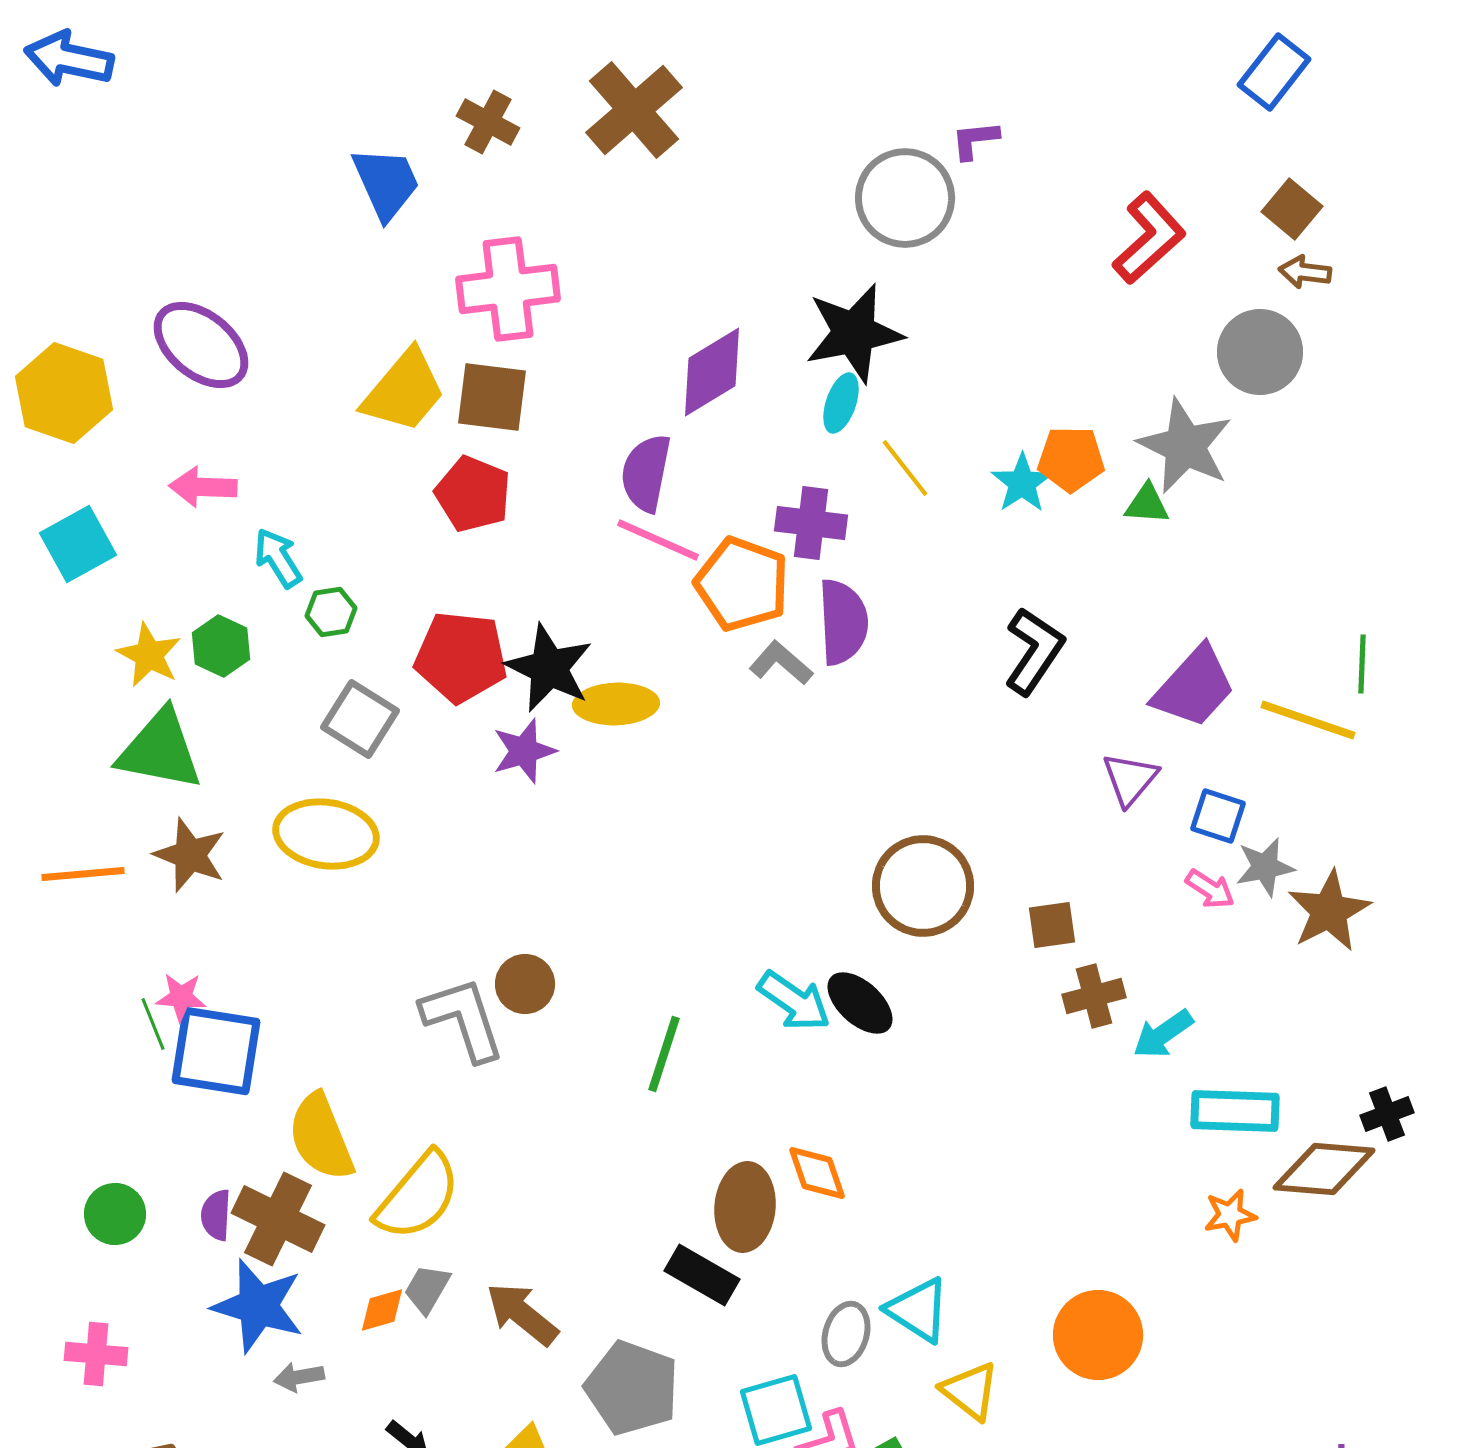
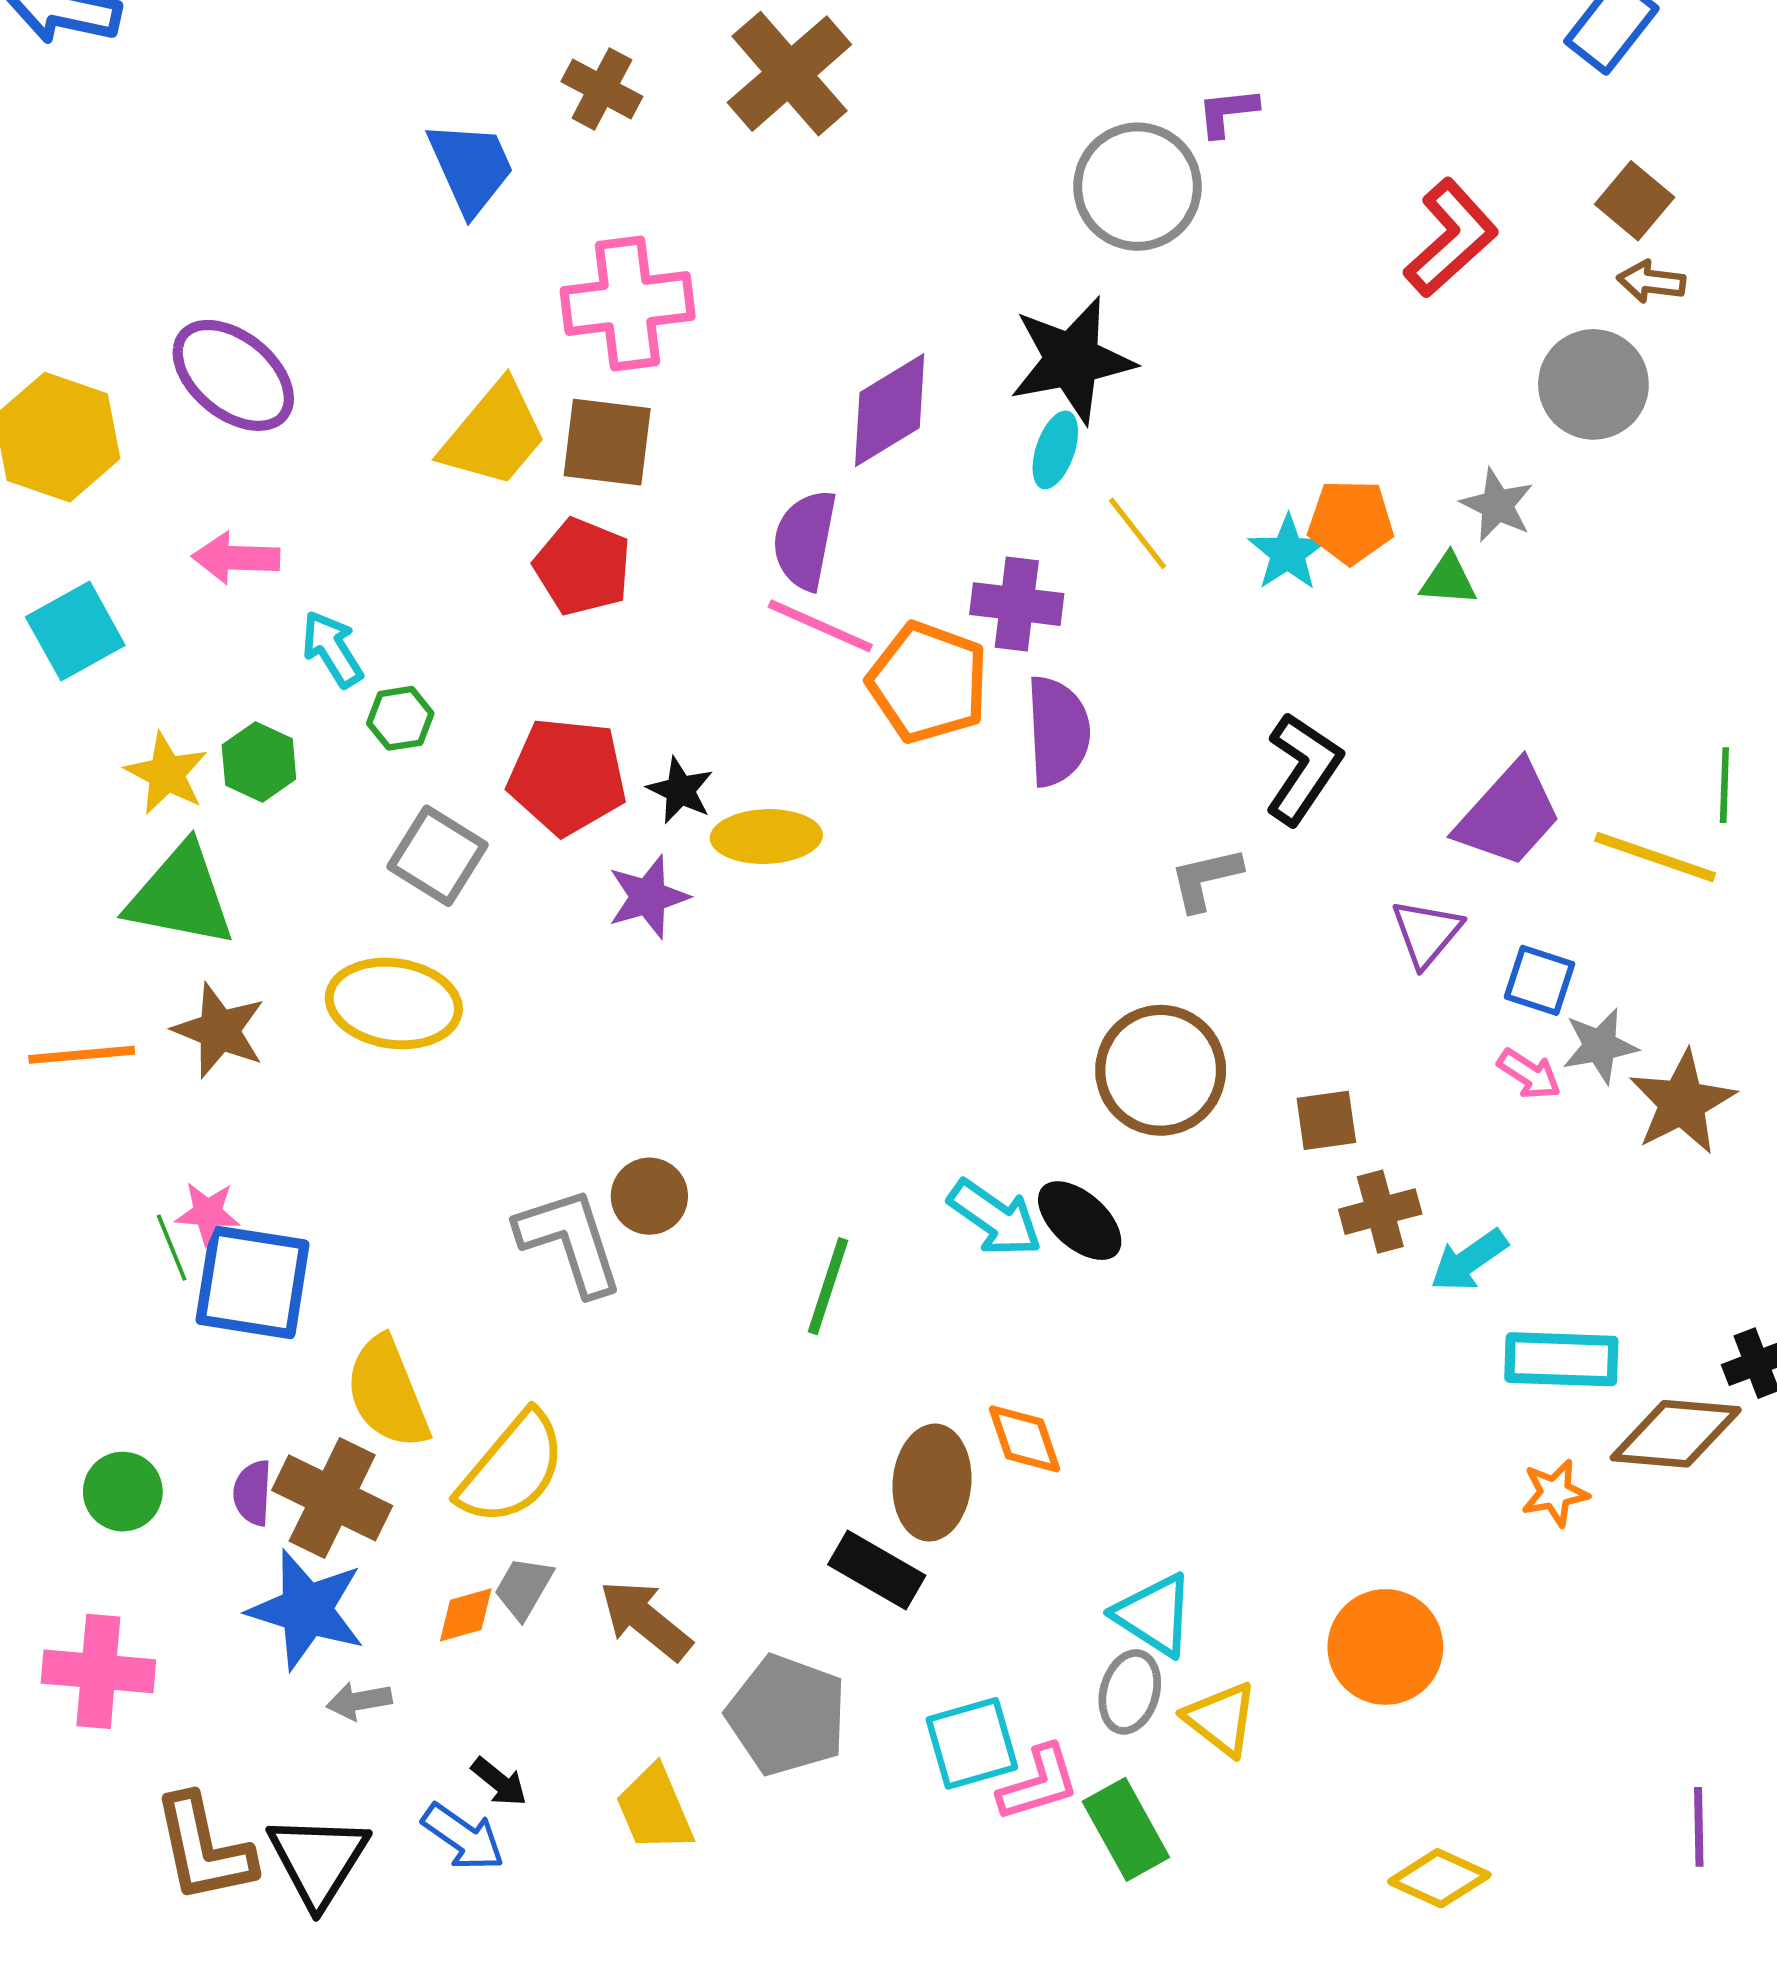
gray star: (1185, 446) -> (1497, 505), size x0.6
gray L-shape: (781, 663) -> (1206, 879), moved, turned -54
black star: (549, 668) -> (680, 790), size x0.6
gray ellipse: (846, 1334) -> (1130, 1692), moved
pink cross: (96, 1354) -> (98, 1671), size x1.4

